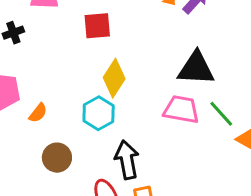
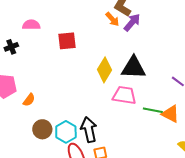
yellow diamond: (114, 78) -> (104, 70), moved
cyan hexagon: (99, 113) -> (66, 132), moved
green line: (221, 114) -> (153, 110), moved, turned -36

